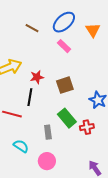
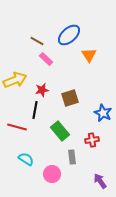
orange triangle: (93, 30) -> (89, 55), moved
pink rectangle: (64, 46) -> (46, 59), moved
green rectangle: (67, 118) -> (60, 131), moved
gray rectangle: (48, 132) -> (72, 157), moved

